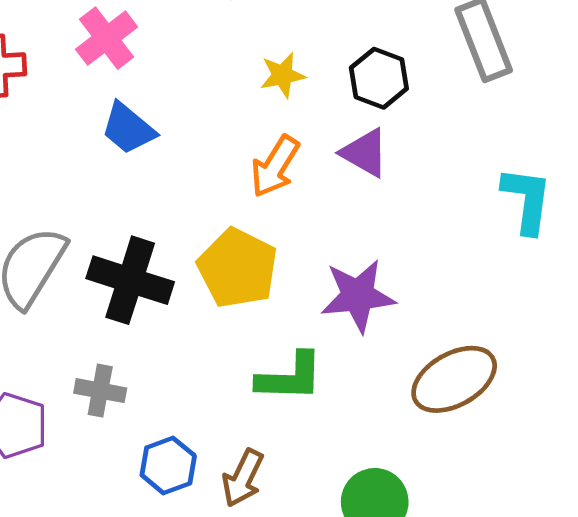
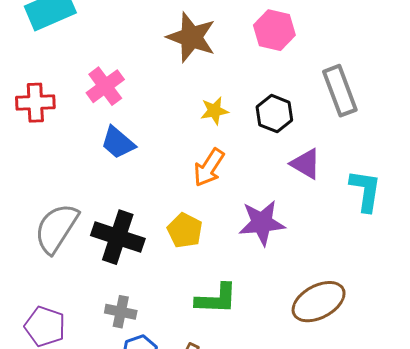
purple triangle: (365, 153) -> (306, 164), moved
yellow pentagon: (238, 268) -> (185, 230), size x0.7
purple star: (358, 296) -> (262, 223), moved
gray cross: (100, 391) -> (121, 312), moved

